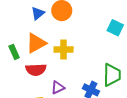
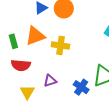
red semicircle: (36, 70) -> (21, 65), moved

